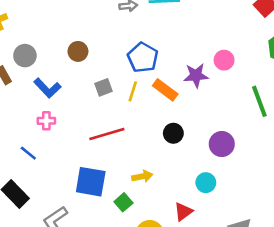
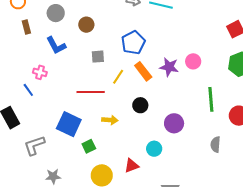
gray circle: (25, 56) -> (56, 13), moved
yellow line: (133, 91) -> (118, 77), moved
pink cross: (46, 121) -> (40, 72), moved
yellow arrow: (142, 176) -> (110, 120), moved

